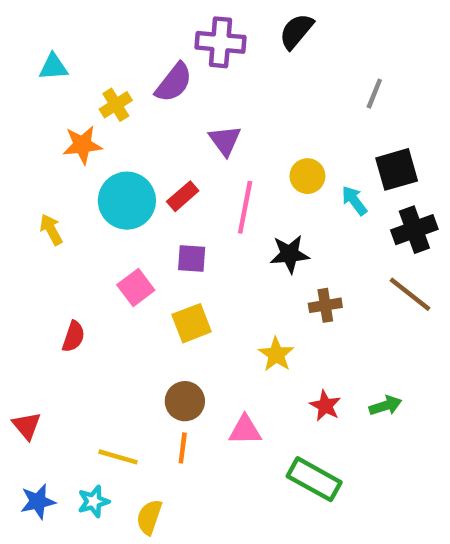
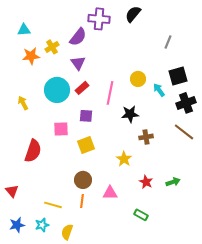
purple triangle: (225, 140) -> (78, 63), moved
orange star: (82, 145) -> (31, 56), moved
pink square: (136, 288) -> (61, 129), turned 35
red semicircle: (73, 337) -> (33, 151), size x1.6
green rectangle: (314, 479) -> (141, 215), size x0.6

